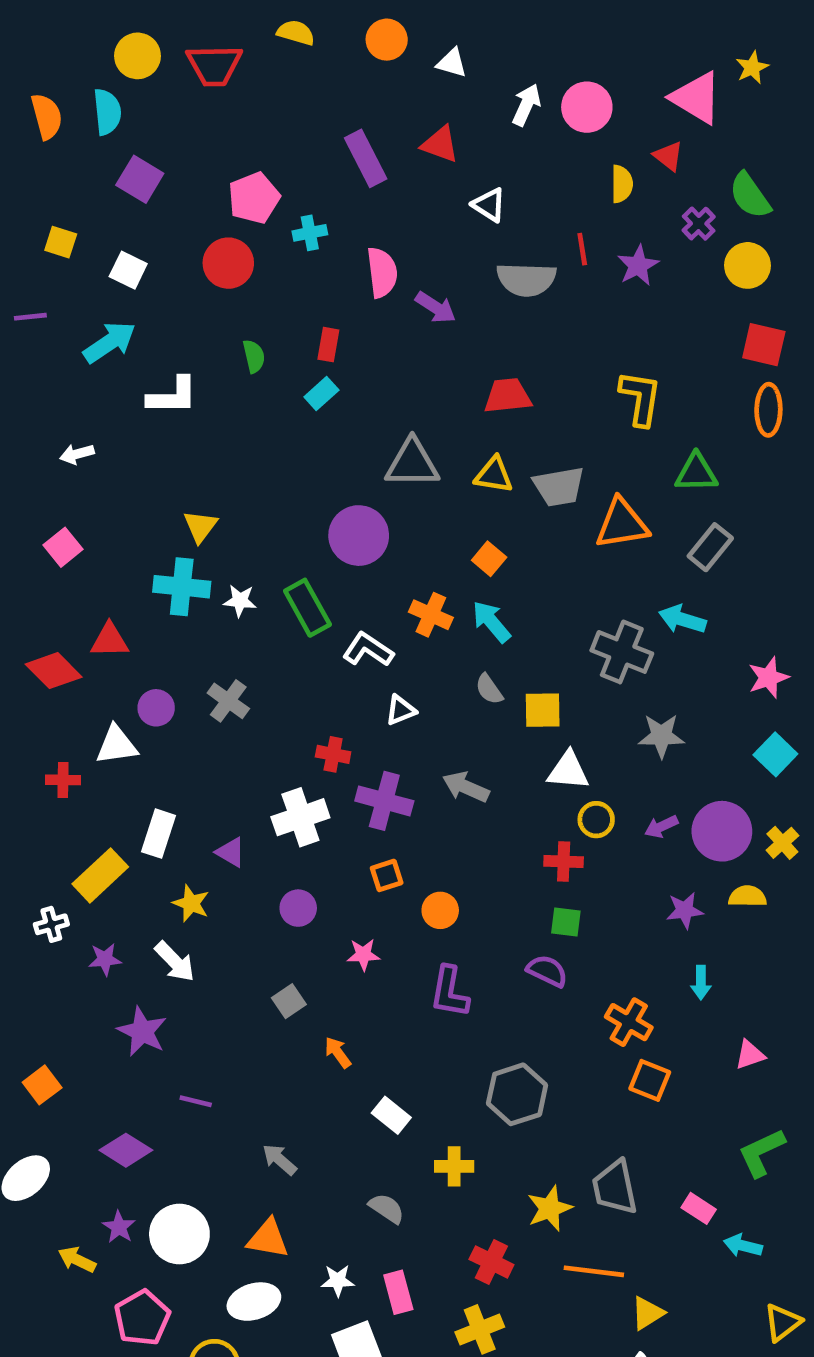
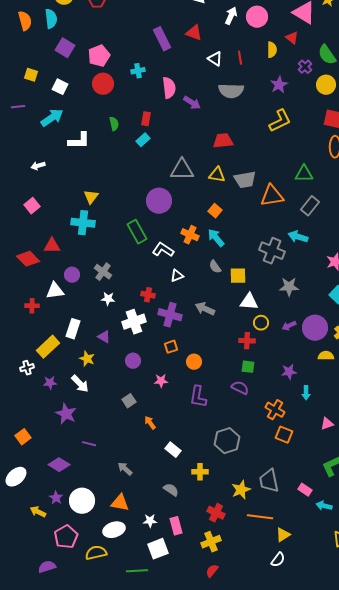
pink pentagon: (254, 198) -> (99, 56), moved
red line: (582, 249) -> (240, 58), moved
yellow L-shape: (640, 398) -> (280, 121), moved, turned 55
white star: (240, 601) -> (108, 299), moved
purple star: (685, 910) -> (289, 372), moved

